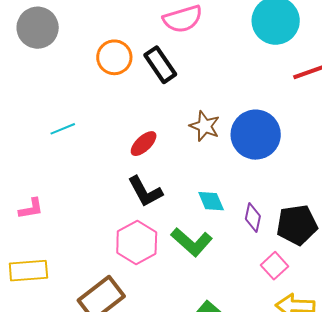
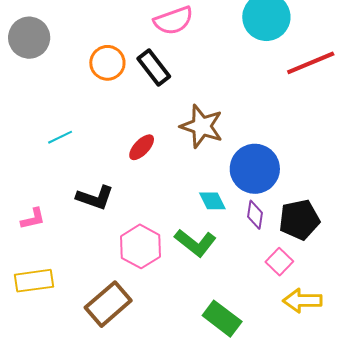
brown star: (205, 126) -> (202, 126), size x1.4
blue circle: (256, 135) -> (255, 169), moved
black L-shape: (145, 192) -> (95, 198), moved, turned -39

